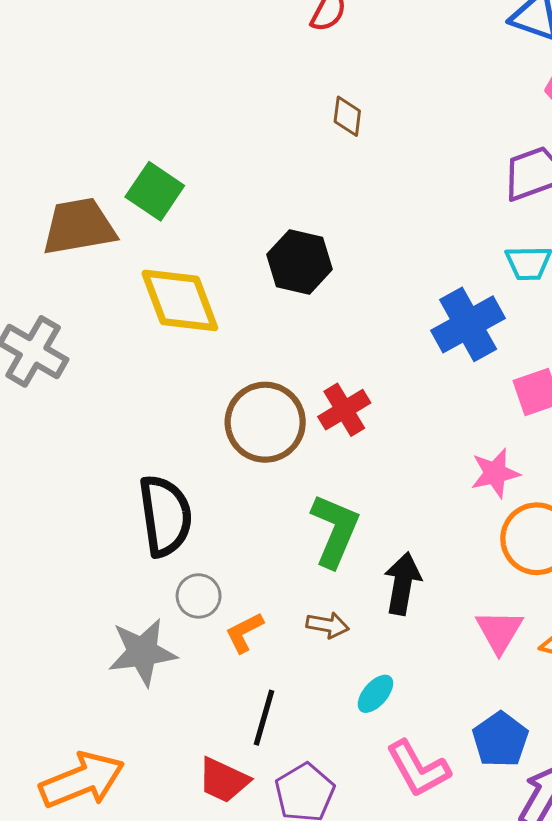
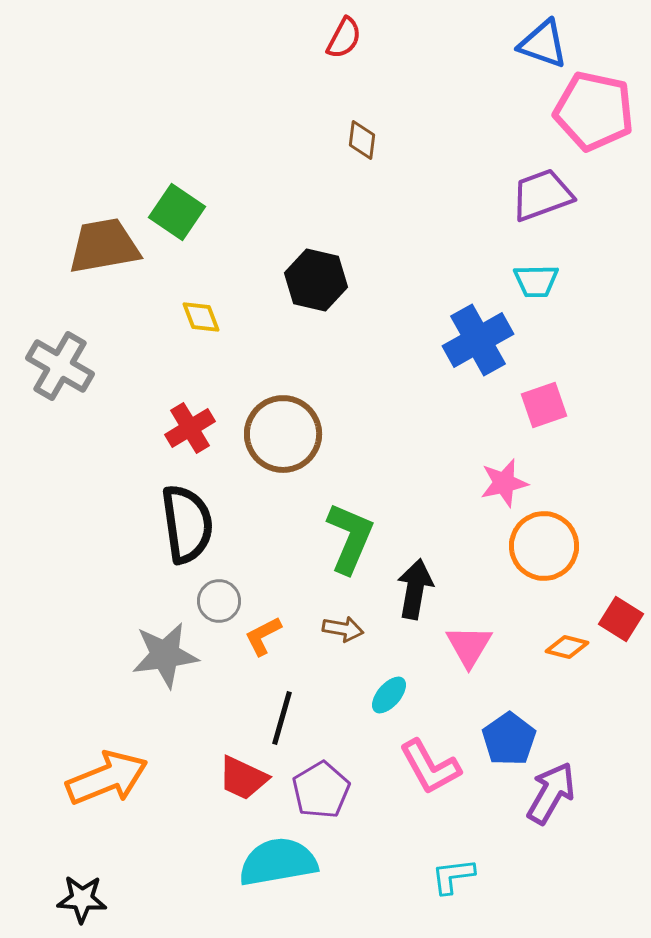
yellow diamond: (180, 300) -> (201, 317), size x0.5
red cross: (344, 410) -> (190, 428), moved
pink triangle: (499, 631) -> (469, 646), moved

